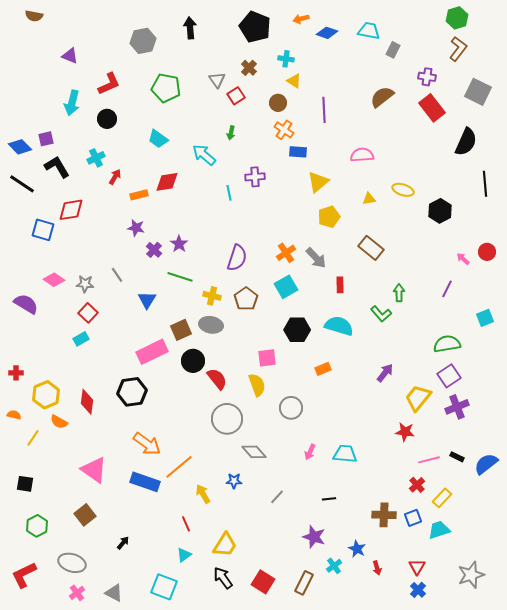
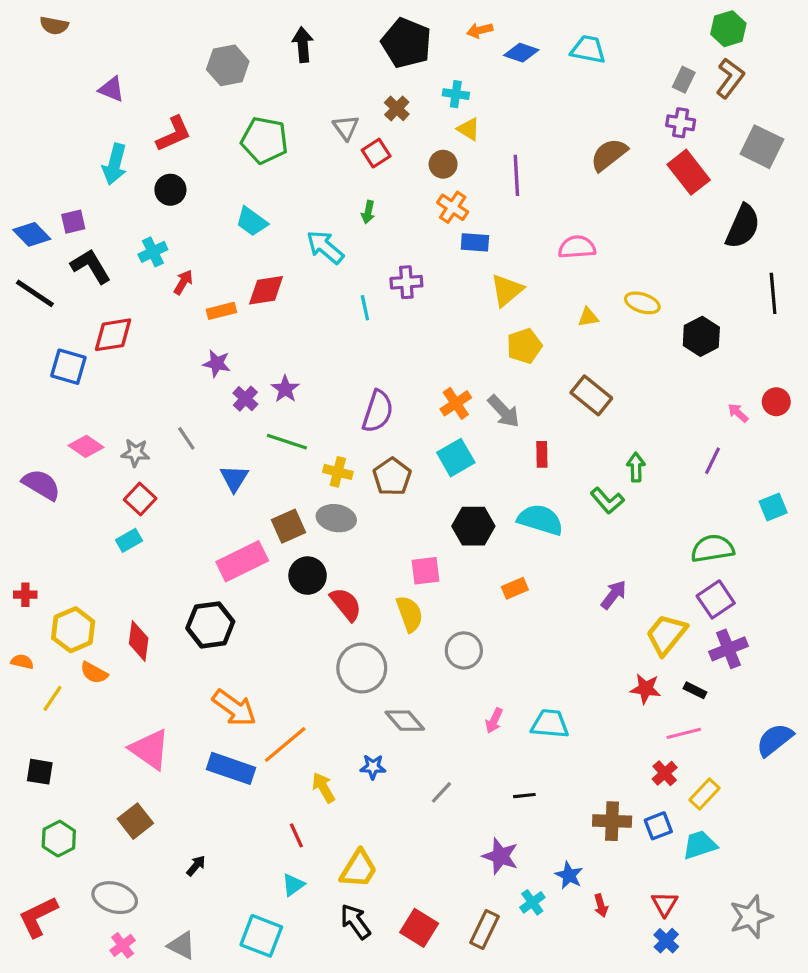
gray rectangle: (393, 50) -> (684, 80), moved
black rectangle: (457, 457) -> (695, 690), moved

